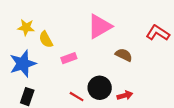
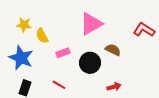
blue star: (23, 64) -> (21, 58), turned -30
black circle: (100, 88) -> (90, 63), moved
red line: (77, 97) -> (59, 85), moved

